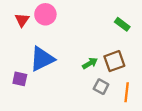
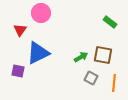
red triangle: (22, 20) -> (20, 30), moved
brown square: (114, 61) -> (103, 55), turned 30

